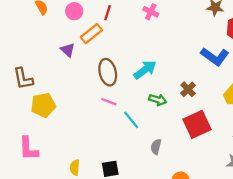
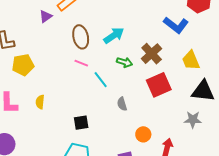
purple triangle: (68, 50) -> (46, 16), turned 40
brown cross: (188, 89) -> (152, 54), size x1.5
gray semicircle: (156, 147) -> (122, 104), turned -32
yellow semicircle: (75, 168) -> (40, 102), moved

